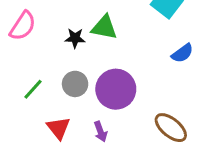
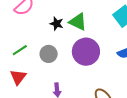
purple circle: (116, 89) -> (86, 52), moved
red triangle: (59, 128) -> (18, 77), moved

